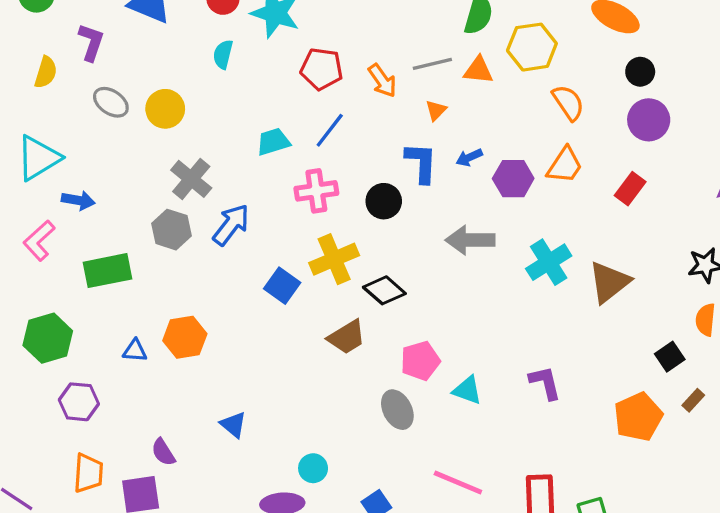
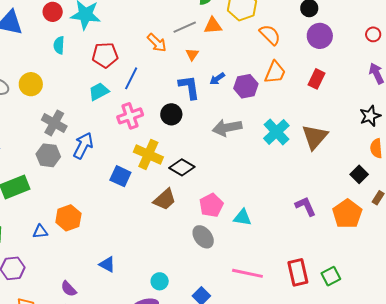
red pentagon: (322, 69) -> (105, 55), moved
yellow cross: (334, 259) -> (148, 154), turned -32
purple L-shape: (545, 383) -> (306, 206), moved

